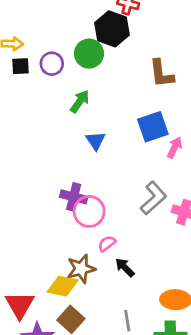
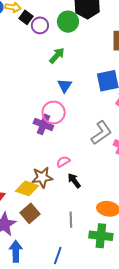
black square: (21, 66) -> (26, 17), moved, turned 32
pink circle: (89, 211) -> (54, 112), moved

